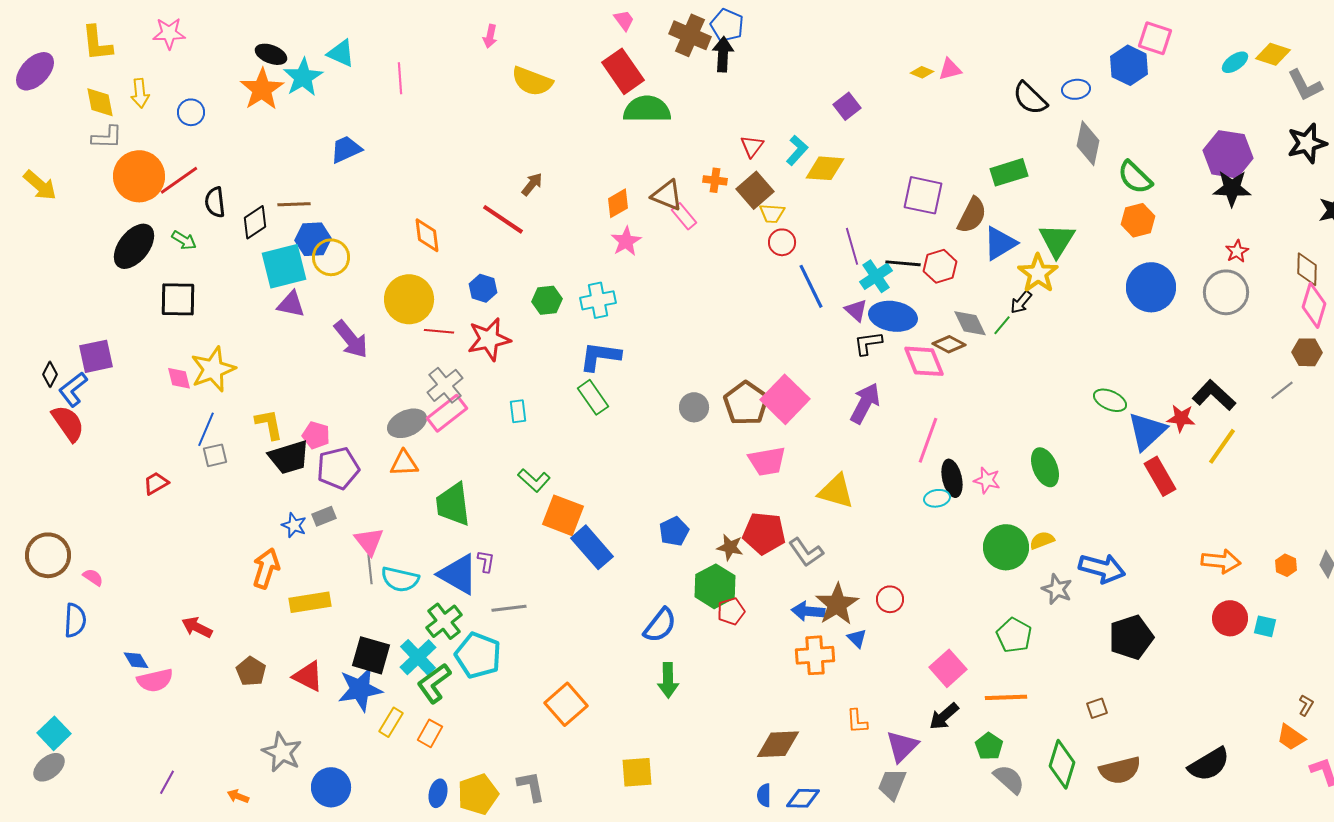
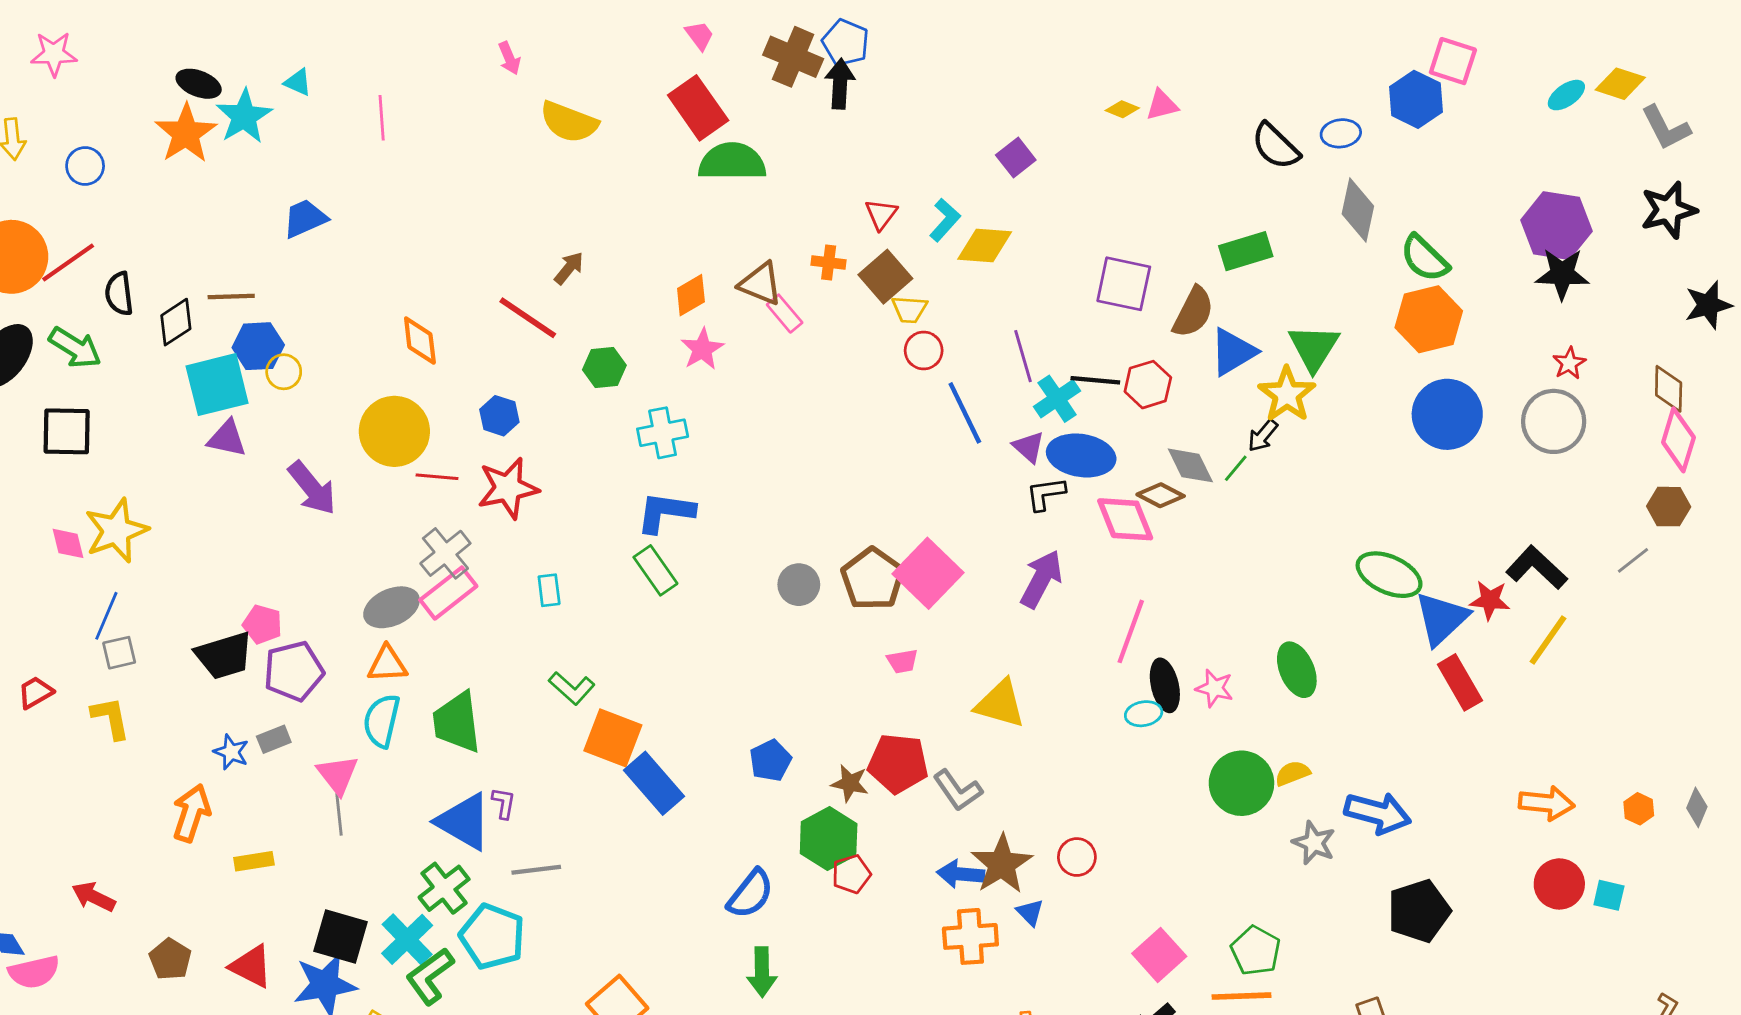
pink arrow: (490, 36) -> (509, 58), turned -35
cyan triangle: (341, 53) -> (298, 82), size x0.7
orange hexagon: (1138, 220) -> (1429, 319), size x1.4
green arrow: (184, 240) -> (75, 348), size x1.5
yellow circle: (331, 257) -> (284, 372), size x0.7
green hexagon: (547, 300) -> (604, 367), moved
green ellipse: (1110, 400) -> (1389, 575), size x1.4
yellow L-shape: (269, 424) -> (111, 718), moved
pink trapezoid: (767, 461) -> (902, 661), size x0.6
cyan semicircle: (400, 579) -> (382, 721), moved, turned 90
yellow rectangle: (310, 602) -> (254, 861), size x0.7
green pentagon: (1014, 635) -> (1256, 951), moved

